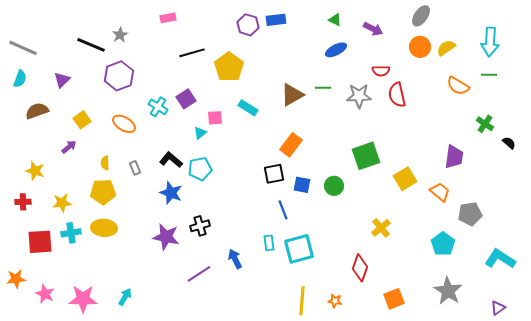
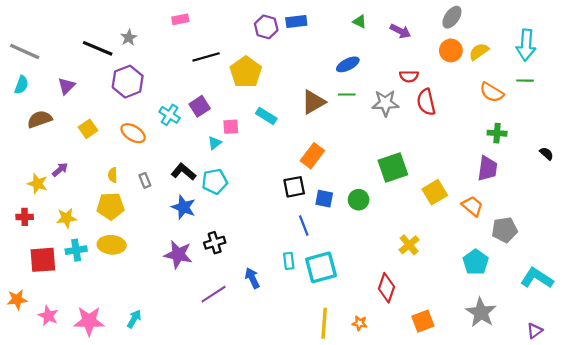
blue ellipse: (336, 50) -> (348, 64), moved
green cross: (485, 124) -> (497, 133), moved, turned -30
purple arrow: (69, 147) -> (60, 170), moved

